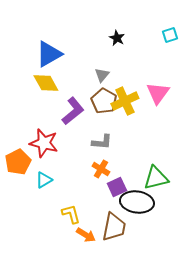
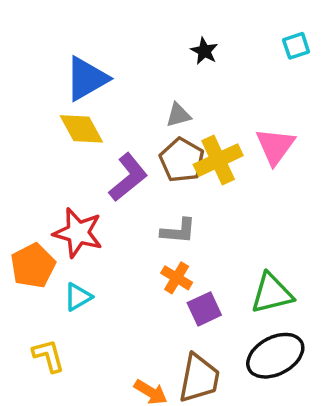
gray triangle: (102, 75) -> (178, 115), turned 35
black ellipse: (137, 202) -> (275, 356), moved, turned -36
yellow L-shape: (71, 214) -> (48, 356), moved

